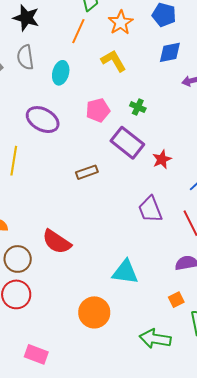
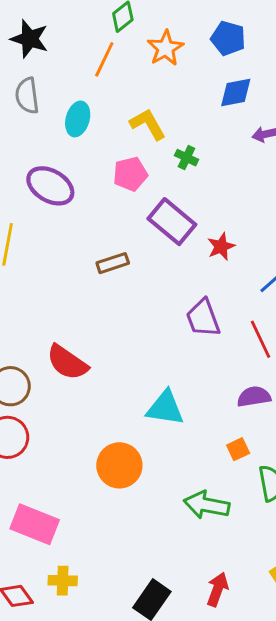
yellow L-shape: (114, 61) -> (148, 124), moved
green cross: (138, 107) -> (186, 158), moved
pink rectangle: (36, 354) -> (35, 524), size x1.4

